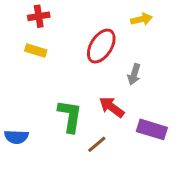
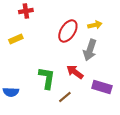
yellow arrow: (141, 19) -> (95, 25), moved
yellow rectangle: (36, 51) -> (16, 39), moved, turned -40
gray arrow: (134, 74) -> (90, 50), size x1.5

